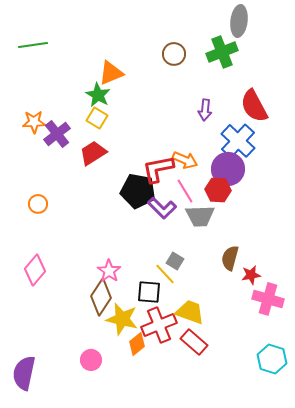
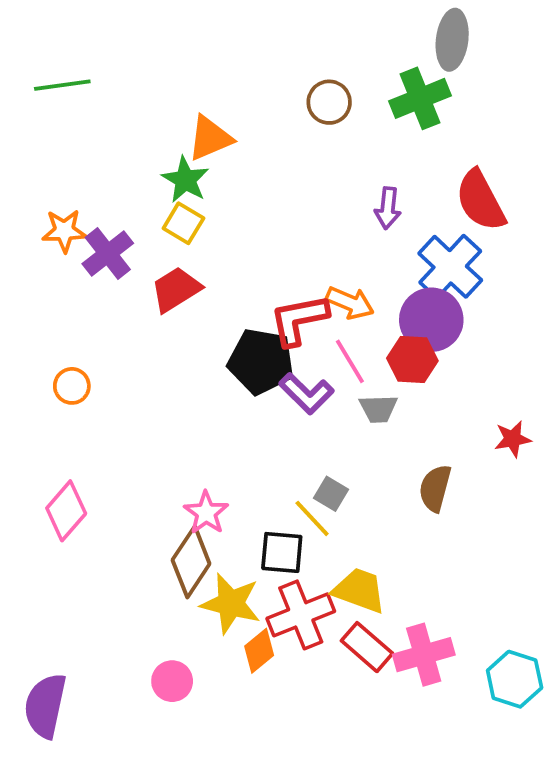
gray trapezoid: (200, 216) -> (378, 409), size x0.7
red star: (251, 275) -> (513, 439), moved
pink cross: (268, 299) -> (424, 655), moved, turned -32

